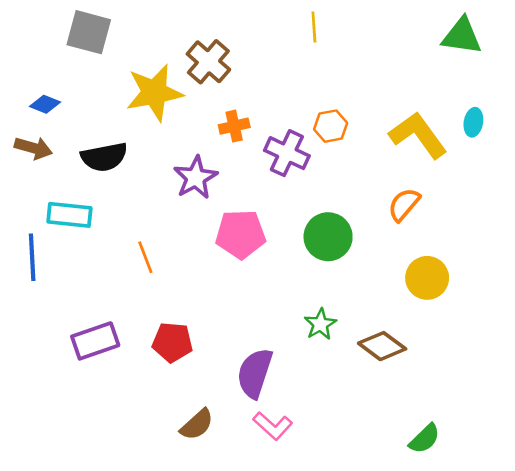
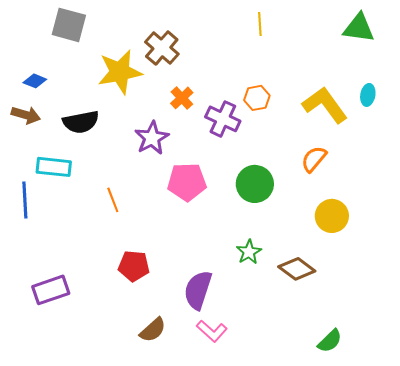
yellow line: (314, 27) -> (260, 24), moved
orange cross: (234, 126) -> (182, 98), turned -30
purple rectangle: (95, 341) -> (51, 290), moved

